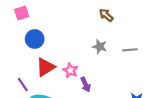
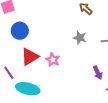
purple arrow: (86, 84) -> (98, 73), moved

